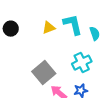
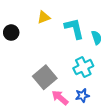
yellow triangle: (49, 28) -> (44, 17), moved

